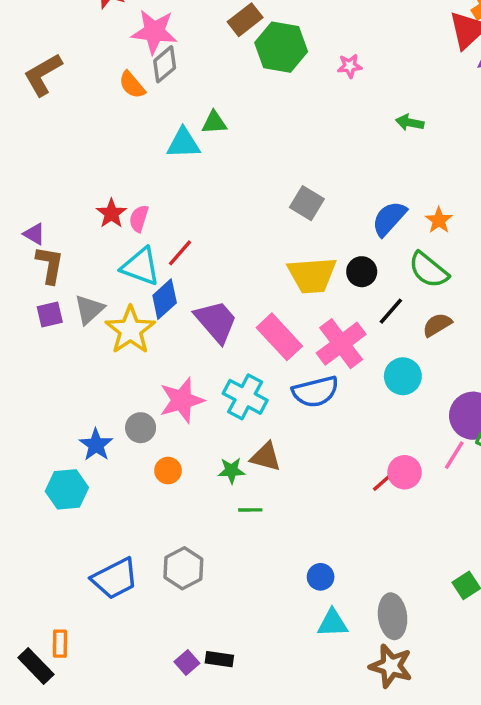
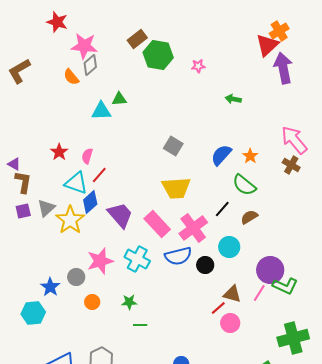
pink semicircle: (139, 219) -> (87, 156), moved
black circle: (362, 272) -> (205, 265), moved
brown triangle: (266, 457) -> (232, 294), moved
pink circle: (405, 472) -> (230, 323), moved

